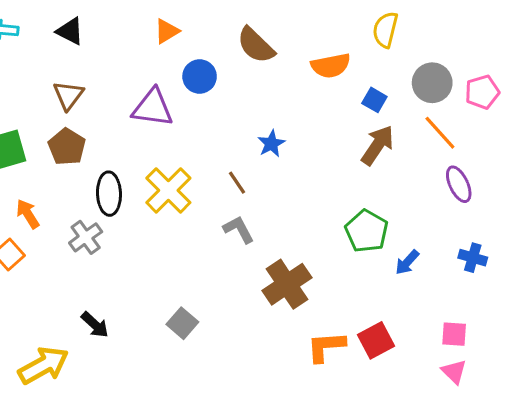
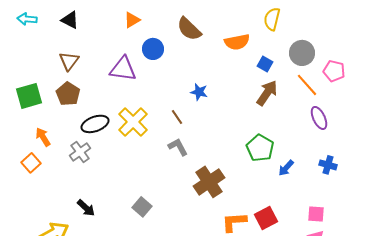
pink pentagon: (482, 92) -> (334, 71), moved, turned 30
blue star: (271, 144) -> (199, 92), turned -30
black ellipse: (109, 194) -> (95, 124), turned 72

